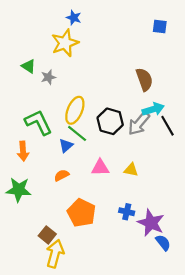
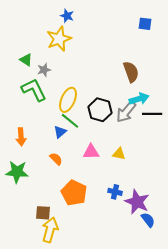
green L-shape: (38, 122) -> (34, 90), moved
black line: (167, 126) -> (152, 114), turned -60
orange semicircle: (62, 175) -> (56, 159), turned 72
brown square: (47, 235) -> (43, 213), turned -35

